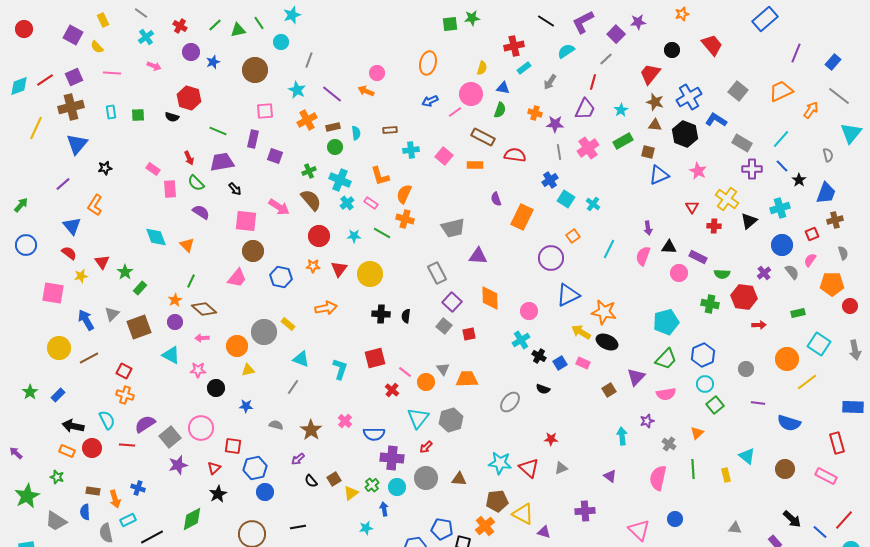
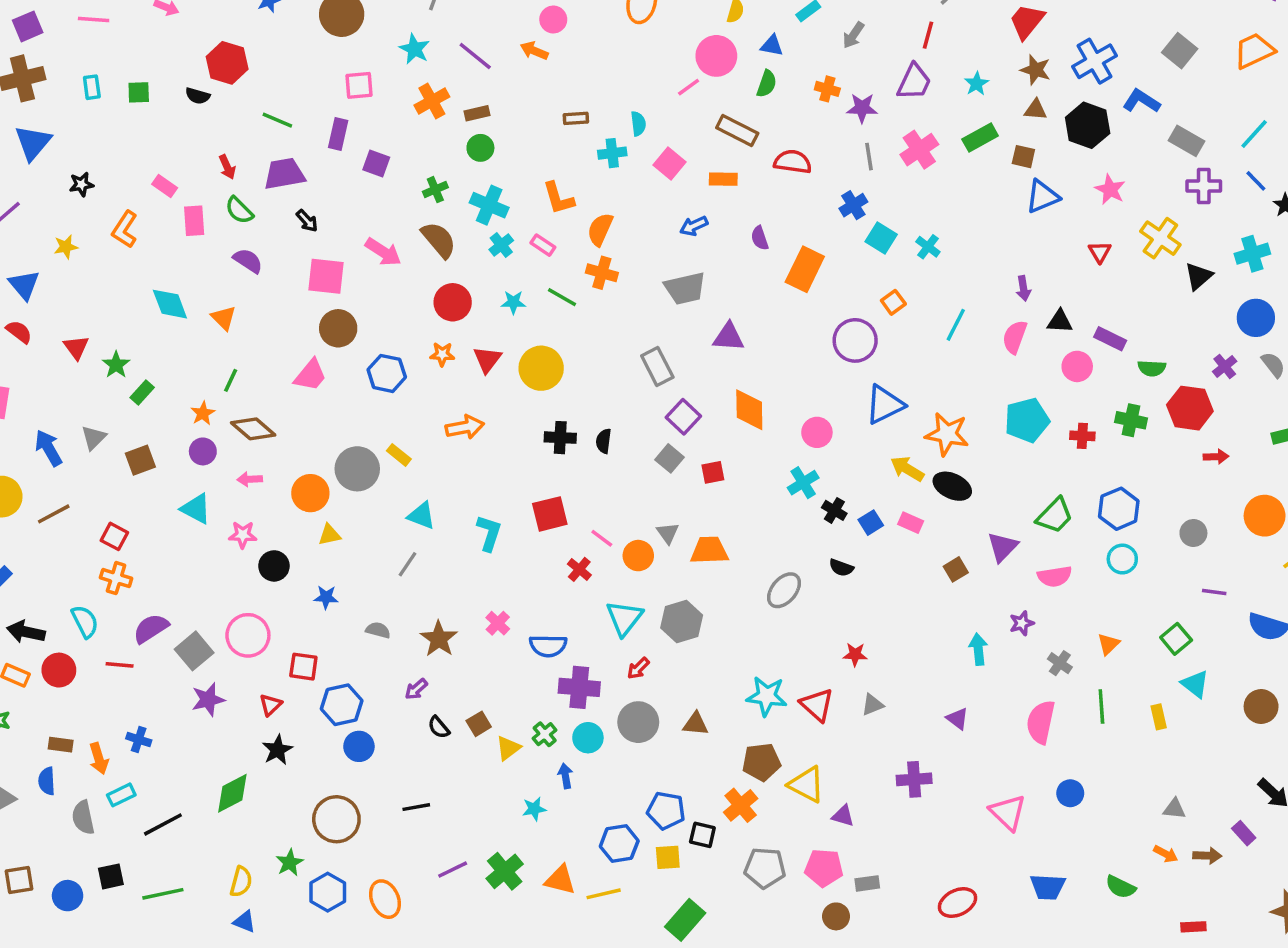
blue arrow: (430, 101) -> (694, 226), moved
cyan semicircle: (356, 133) -> (638, 124), moved
orange L-shape: (95, 205) -> (125, 229), moved
red cross: (714, 226) -> (1082, 436), moved
yellow star: (81, 276) -> (66, 247), moved
cyan pentagon: (666, 322) -> (1027, 420), moved
brown square: (139, 327) -> (140, 460), size x0.7
green square: (715, 405) -> (1176, 639), moved

